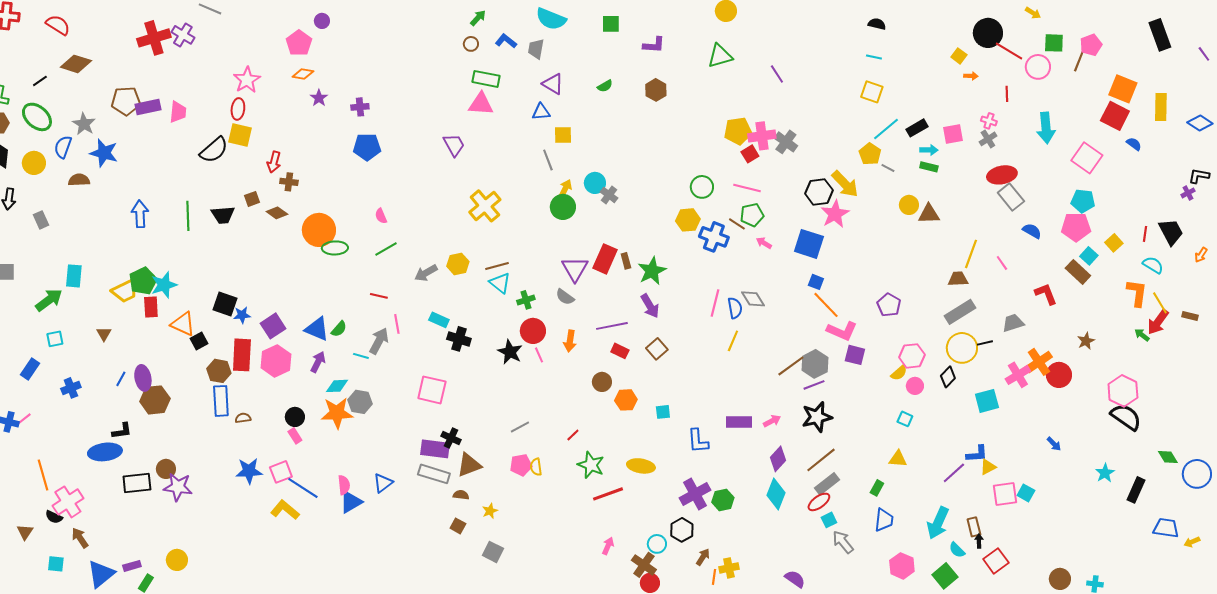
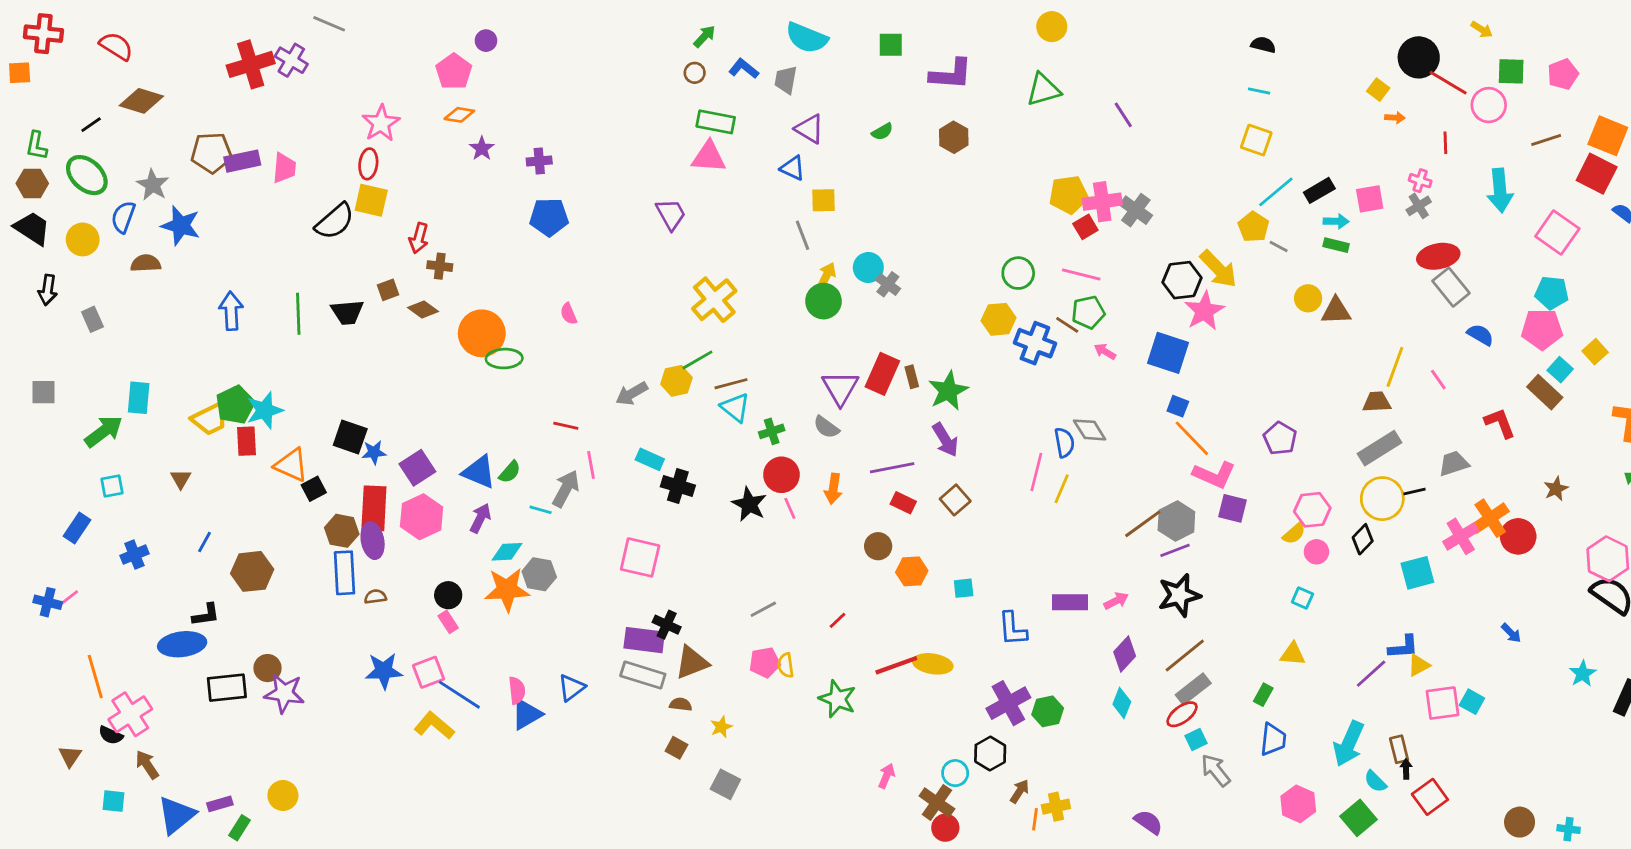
purple L-shape: (654, 45) -> (951, 74), size x1.4
brown line: (1079, 61) -> (1546, 140), moved, turned 50
blue triangle: (541, 112) -> (793, 168), turned 30
green line: (386, 249) -> (697, 360), moved
pink line: (715, 303) -> (1036, 472), moved
purple ellipse: (143, 378) -> (373, 541), moved
green star: (591, 465) -> (838, 699), moved
red line: (608, 494) -> (896, 665), moved
cyan diamond: (776, 494) -> (1122, 703), size x0.7

